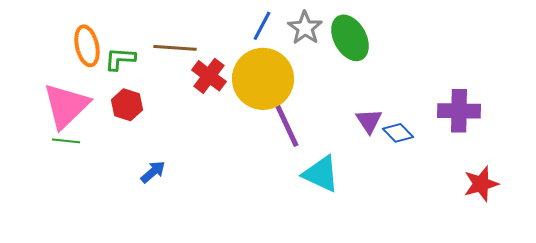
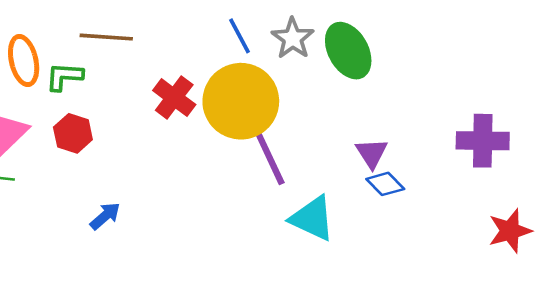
blue line: (262, 26) -> (240, 36), turned -56
brown line: (175, 48) -> (106, 37), moved
blue diamond: (398, 133) -> (385, 184), moved

